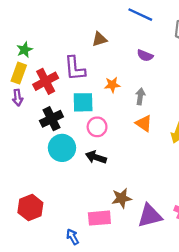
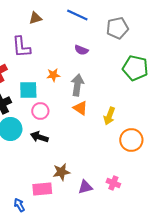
brown triangle: (99, 39) -> (35, 18), moved
purple L-shape: (75, 68) -> (21, 47), moved
gray arrow: (140, 96) -> (77, 85), size x1.5
purple triangle: (150, 216) -> (85, 187), size x0.7

